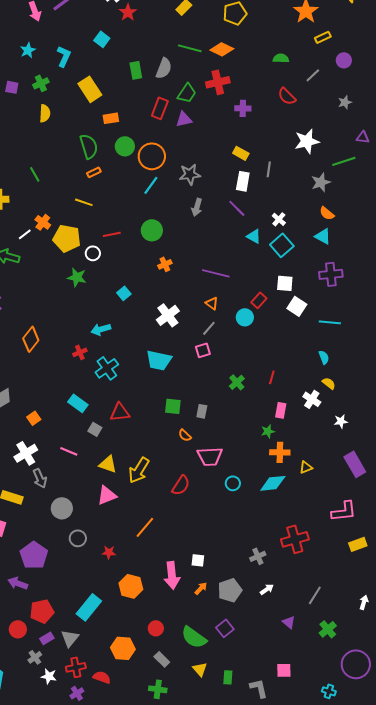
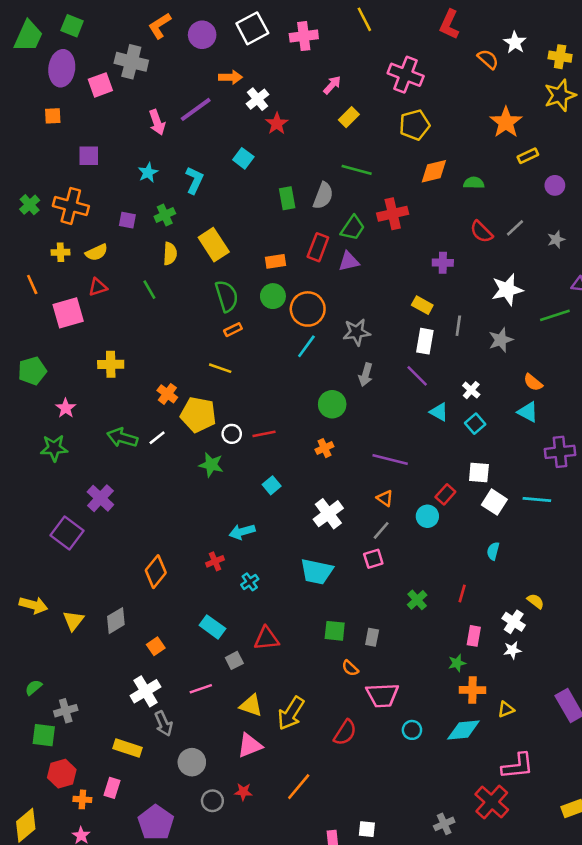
orange diamond: (222, 49) -> (434, 171), moved, turned -40
gray line: (313, 75) -> (515, 228), moved
yellow rectangle: (90, 89) -> (214, 245), moved
purple cross: (243, 108) -> (443, 263), moved
orange rectangle: (111, 118) -> (275, 261), moved
green line: (35, 174) -> (149, 290), moved
gray star: (321, 182) -> (501, 340), moved
green circle: (152, 230) -> (332, 404), moved
white line: (25, 234) -> (157, 438), moved
red line: (112, 234) -> (264, 434), moved
cyan square: (282, 245) -> (475, 424), size x0.7
purple cross: (331, 274) -> (560, 452), moved
cyan line: (330, 322) -> (537, 500), moved
orange diamond: (31, 339) -> (156, 572), moved
cyan semicircle: (324, 357) -> (493, 551), moved, turned -144
cyan cross: (107, 368) -> (250, 582), size x0.6
white star: (341, 421) -> (512, 650), moved
gray square: (95, 429) -> (234, 660), turned 32
pink line: (69, 451) -> (201, 689), turned -42
pink L-shape: (344, 511) -> (518, 766), moved
red cross: (295, 539) -> (492, 802), turned -32
red star: (109, 552) -> (243, 792), moved

